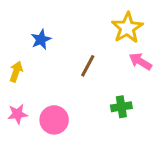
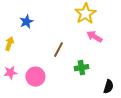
brown line: (88, 66) -> (58, 50), moved

